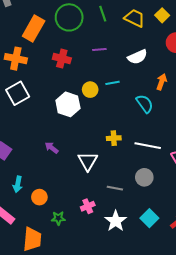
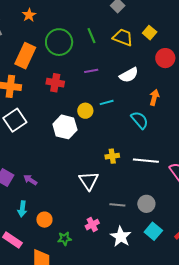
purple arrow: (52, 148) -> (30, 180), moved
gray circle: (144, 177) -> (146, 204), moved

